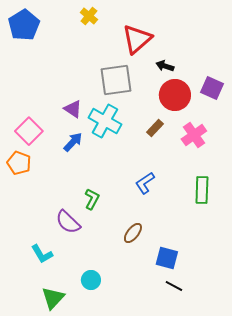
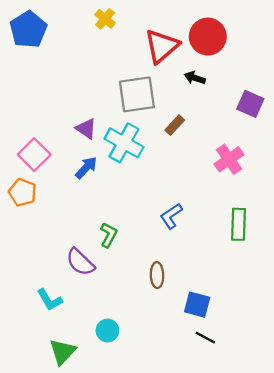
red circle: (175, 95) -> (208, 37), moved
brown rectangle: (155, 128) -> (175, 125), moved
brown ellipse: (133, 233) -> (157, 275), turned -40

